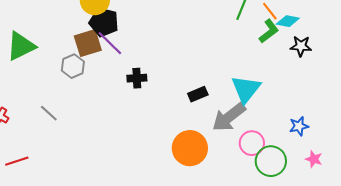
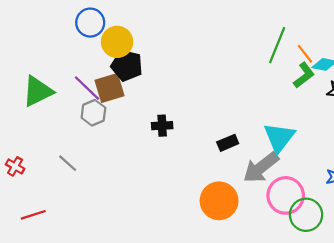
purple line: (110, 43) -> (87, 88), moved
pink circle: (252, 143) -> (286, 195), size x1.4

